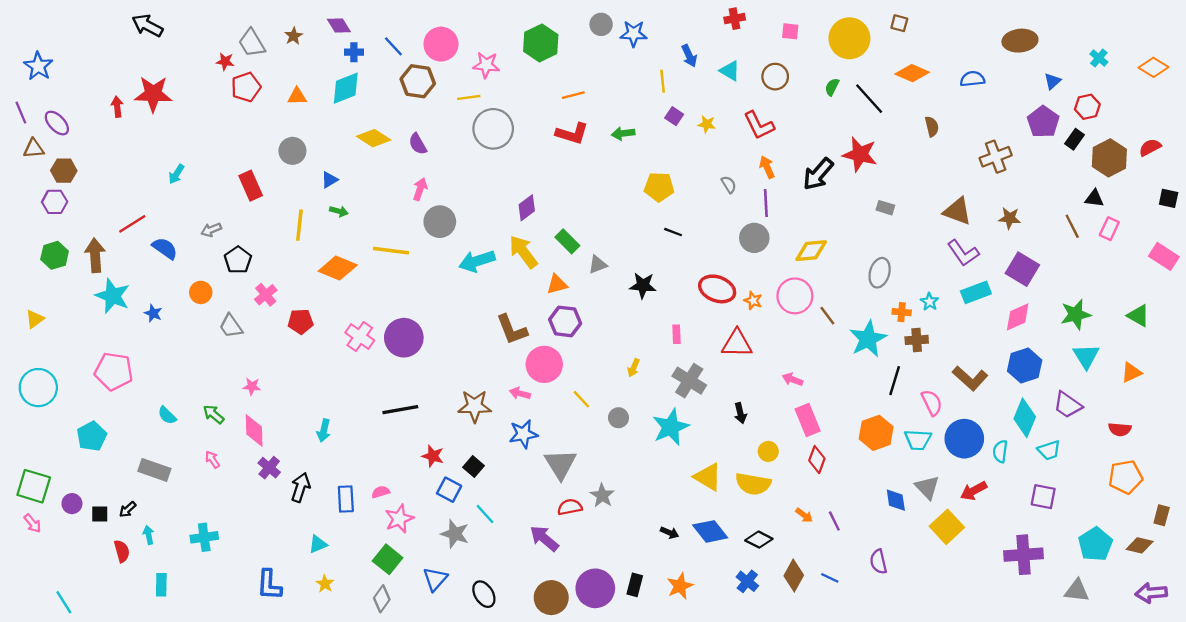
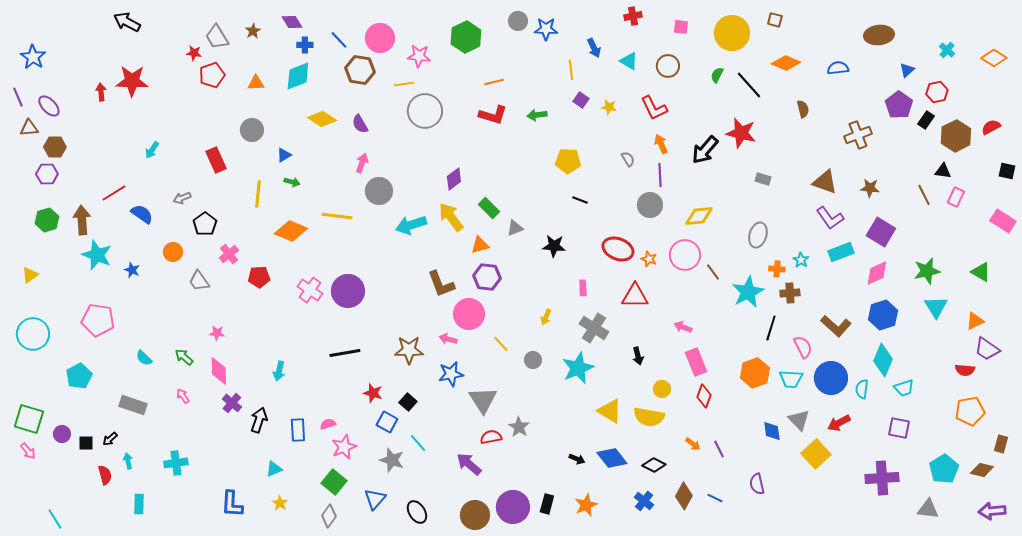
purple trapezoid: (1068, 405) -> (987, 349), moved

